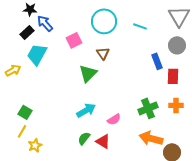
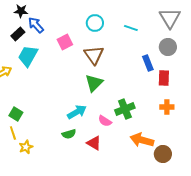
cyan circle: (104, 21) -> (95, 23), size x0.7
brown triangle: (103, 53) -> (94, 55), size x1.5
green triangle: (88, 73) -> (94, 83), moved
green cross: (148, 108) -> (125, 109), moved
pink semicircle: (114, 119) -> (105, 121), turned 64
yellow line: (22, 131) -> (13, 133), turned -48
green semicircle: (84, 138) -> (69, 134), moved, turned -144

